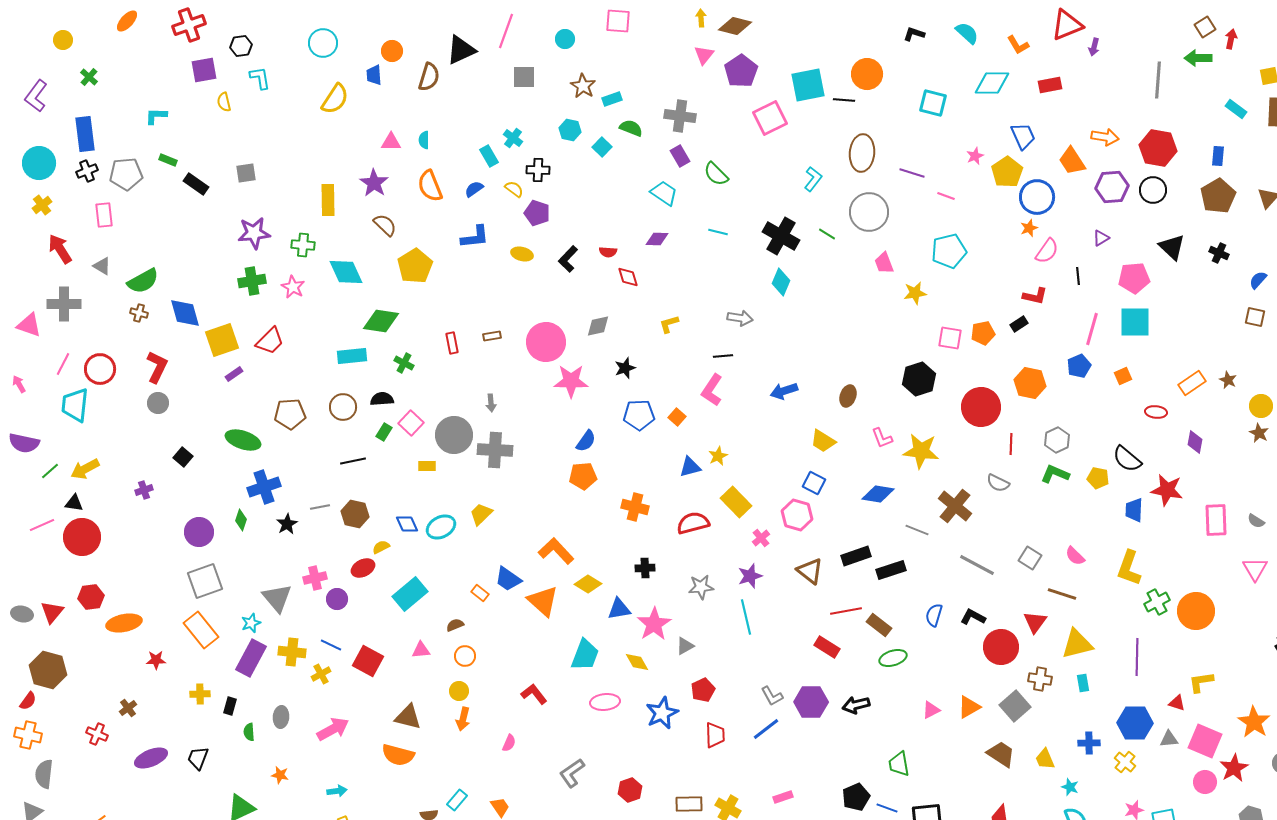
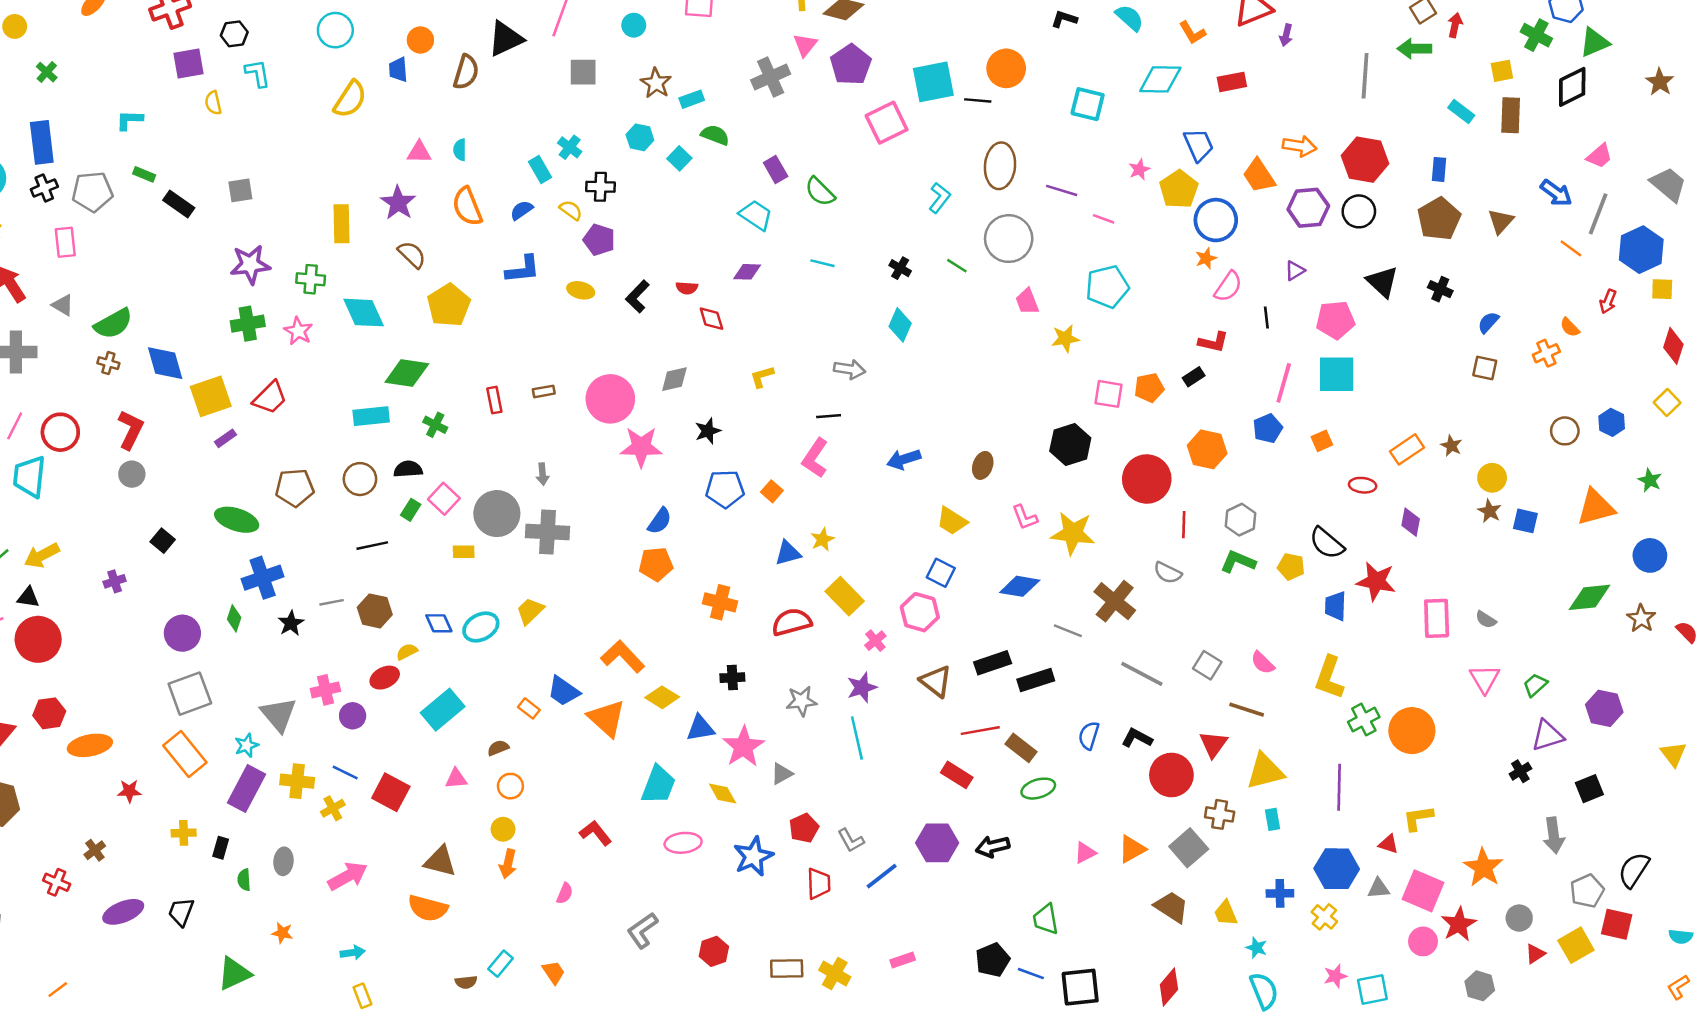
gray cross: (680, 116) -> (771, 77), moved, turned -32
black cross: (781, 236) -> (900, 268), size x0.5
gray L-shape: (772, 696) -> (851, 840), moved

